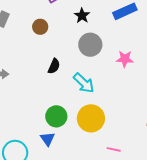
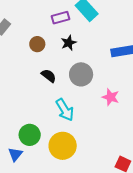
black star: (82, 16) -> (69, 43), moved
black semicircle: (54, 66) -> (49, 76), moved, turned -91

